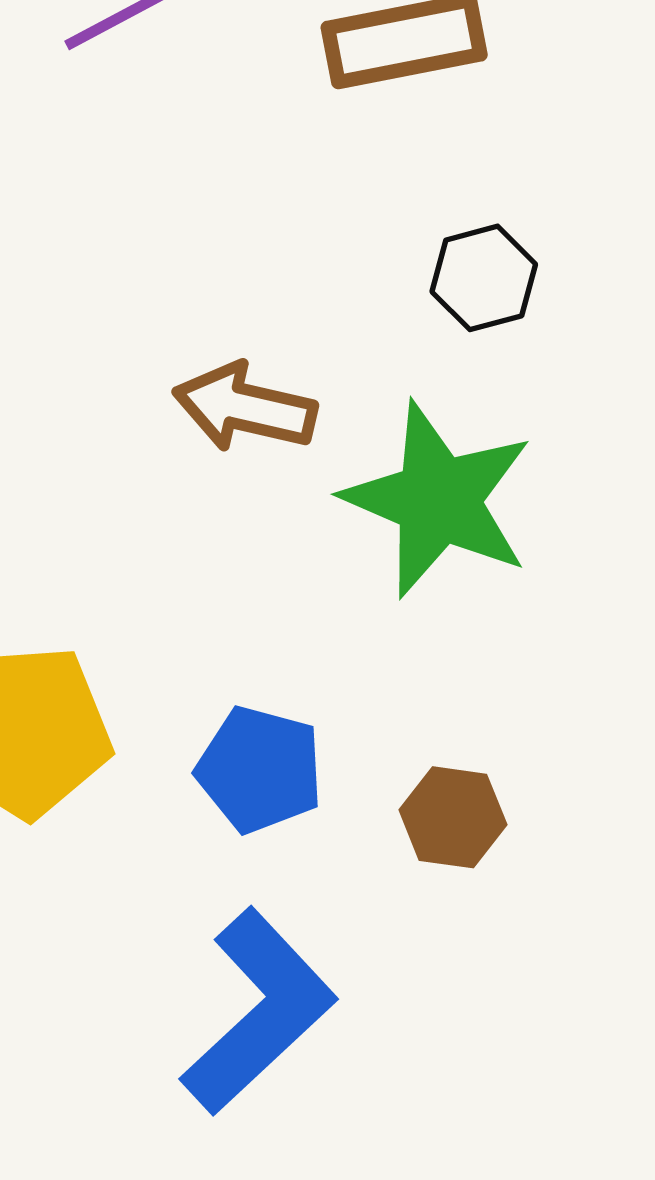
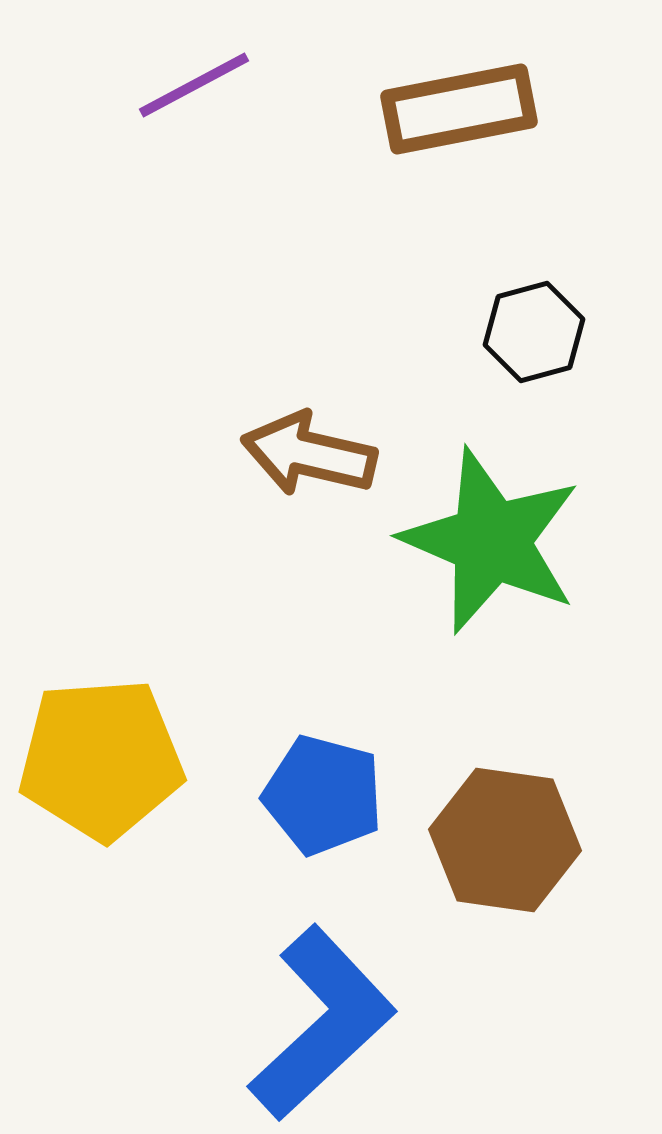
brown hexagon: (453, 817) -> (505, 840), size x1.5

